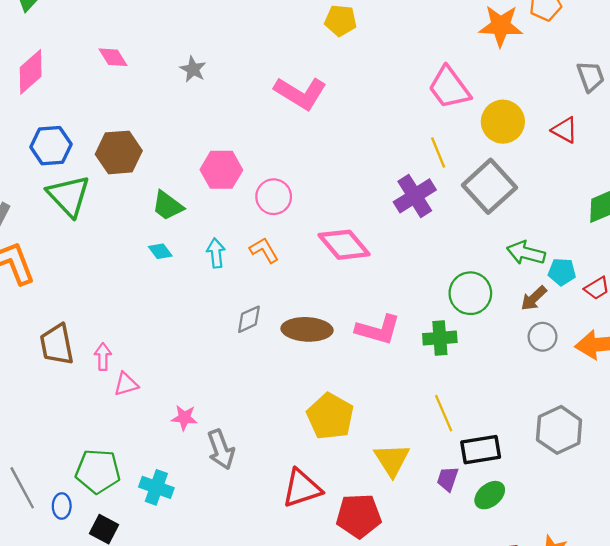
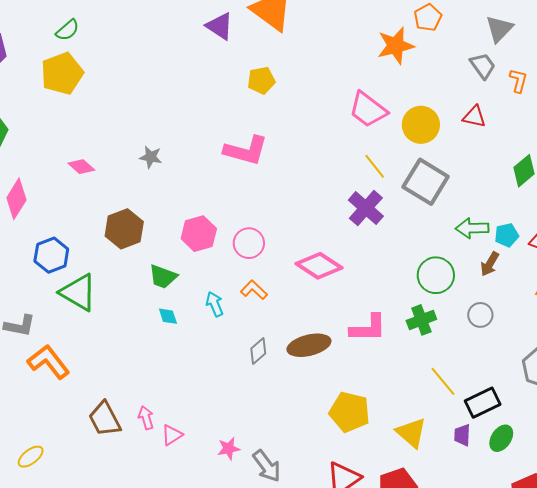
brown hexagon: (119, 152) -> (124, 229), moved
cyan diamond: (160, 251) -> (168, 316), turned 35
gray circle: (543, 337) -> (480, 315), moved

